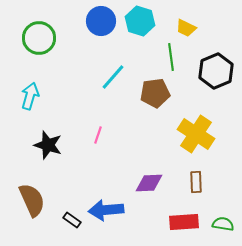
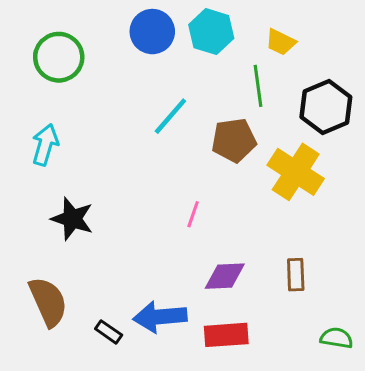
yellow cross: (196, 134) -> (296, 172), moved
pink line: (98, 135) -> (193, 214), moved
red rectangle: (184, 222) -> (226, 335), moved

